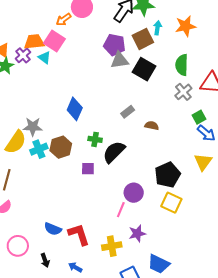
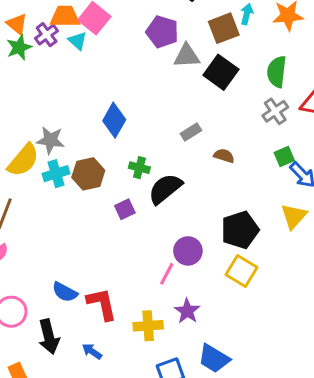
purple pentagon: (114, 45) -> (162, 32), moved
green square: (199, 117) -> (284, 156), moved
purple square: (88, 169) -> (125, 209), turned -32
purple star: (137, 234) -> (187, 311), turned -30
black arrow: (45, 260) -> (49, 337), size x1.6

